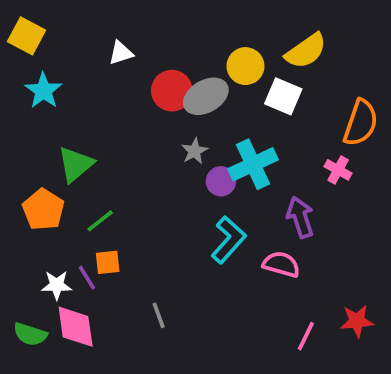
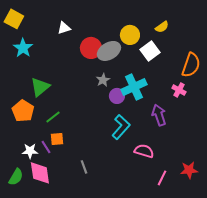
yellow semicircle: (306, 51) -> (162, 27), size x0.6
white square: (283, 96) -> (150, 51), turned 30
pink semicircle: (281, 264) -> (144, 151), moved
green semicircle: (30, 334) -> (16, 177), turned -78

